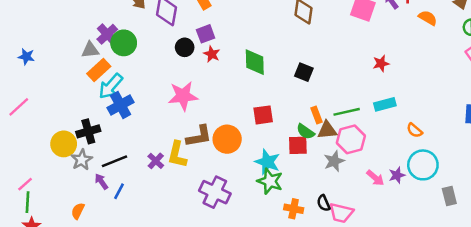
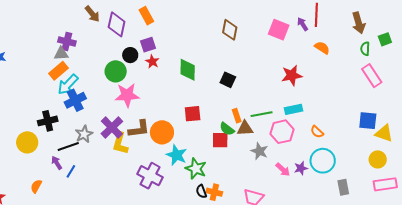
orange semicircle: (428, 18) -> (322, 48), moved
purple cross: (107, 34) -> (67, 41), turned -36
green circle: (124, 43) -> (116, 71), moved
gray triangle: (90, 50) -> (61, 54), moved
red star: (381, 63) -> (292, 75), size x1.5
pink hexagon: (351, 139) -> (282, 132), moved
yellow circle: (64, 144) -> (27, 142), moved
gray star: (82, 160) -> (84, 134), moved
purple cross: (156, 161) -> (112, 127), moved, size x1.6
gray star: (334, 161) -> (259, 151), moved, turned -30
cyan star: (267, 162) -> (177, 155), moved
black semicircle: (324, 203) -> (201, 191), moved

